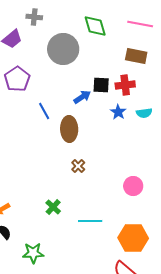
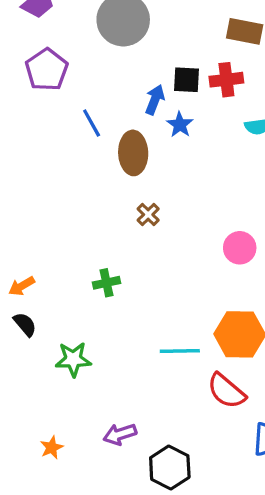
blue arrow: (82, 97) -> (155, 100), turned -36
blue star: (118, 112) -> (180, 125), moved
green cross: (53, 207) -> (107, 283), turned 35
cyan line: (90, 221) -> (180, 351), moved

